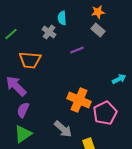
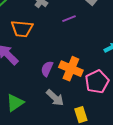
purple semicircle: (23, 110) -> (47, 69), moved

